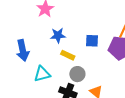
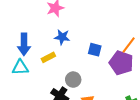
yellow rectangle: (68, 55) -> (48, 57), moved, turned -64
cyan triangle: (42, 74) -> (20, 67), moved

